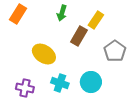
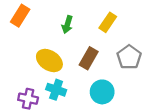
green arrow: (62, 13) -> (67, 25), moved
brown rectangle: (79, 36) -> (89, 58), moved
cyan cross: (60, 83) -> (56, 90), moved

